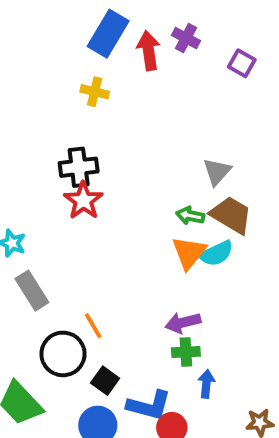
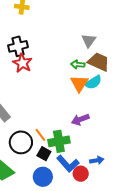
orange line: (93, 326) -> (40, 135), moved
green cross: (186, 352) -> (59, 141), moved, size x1.5
blue arrow: (206, 384) -> (97, 160), moved, turned 80
blue L-shape: (149, 405) -> (68, 164), turned 40

